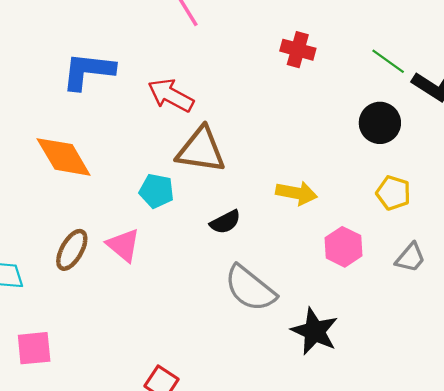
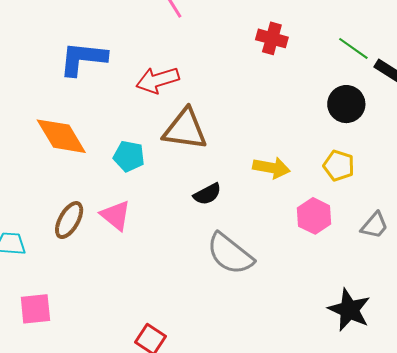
red arrow: (171, 95) -> (158, 80), turned -45
cyan pentagon: (157, 191) -> (129, 156), moved
yellow pentagon: (393, 193) -> (339, 166), moved
black star: (315, 331) -> (349, 310), moved

